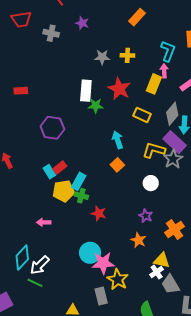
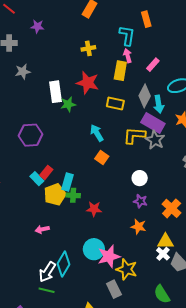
gray star: (102, 57) -> (23, 72), moved
white circle: (151, 183) -> (140, 178), moved
cyan diamond: (22, 258) -> (63, 264), moved

